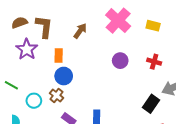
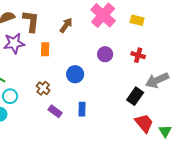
purple star: (27, 49) -> (14, 43), turned 30
blue circle: (64, 76) -> (75, 74), moved
cyan circle: (34, 101) -> (10, 96), moved

